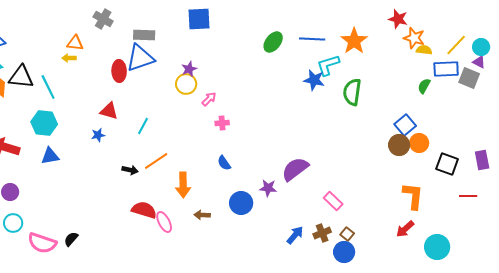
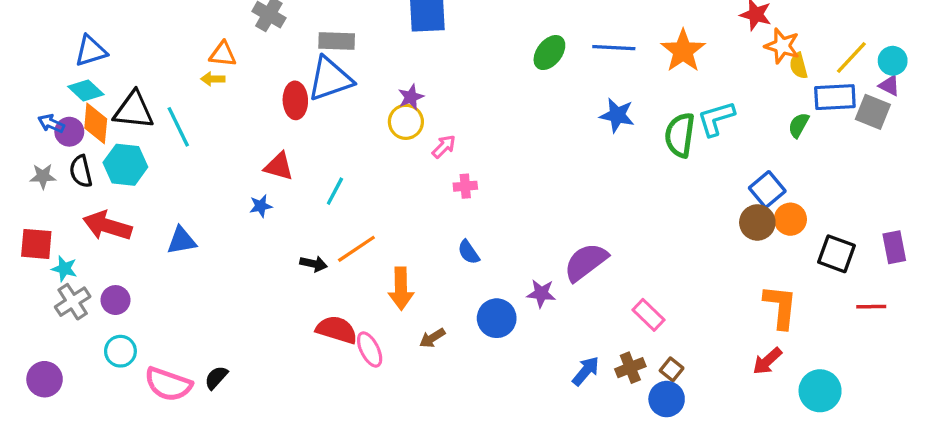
yellow semicircle: (424, 50) -> (799, 66), turned -112
cyan L-shape: (328, 65) -> (716, 119), moved
cyan hexagon: (44, 123) -> (125, 165), moved
brown arrow: (202, 215) -> (432, 338), turned -35

